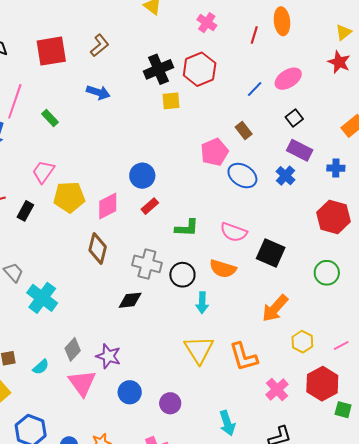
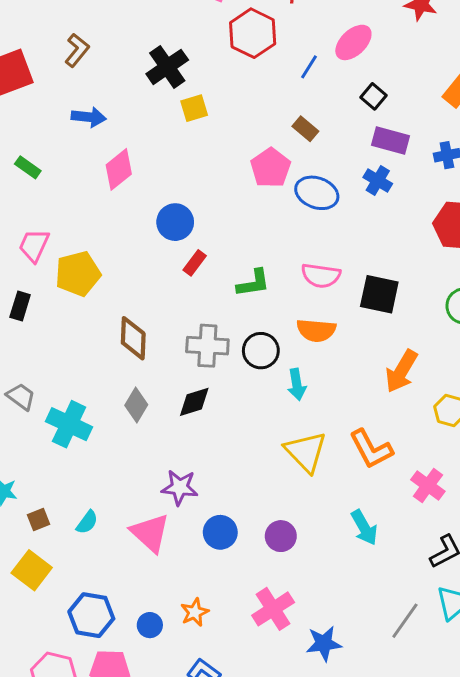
red hexagon: (200, 69) -> (253, 33), moved
pink diamond: (108, 206) -> (119, 169), moved
gray diamond: (73, 349) -> (136, 405), moved
cyan arrow: (227, 423) -> (364, 528), moved

